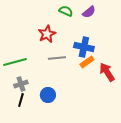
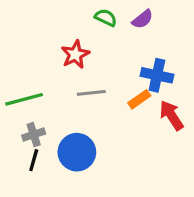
blue cross: (84, 47) -> (157, 75), moved
blue circle: (48, 95) -> (77, 152), size x1.5

